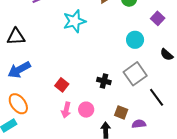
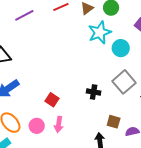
cyan star: (74, 21) -> (100, 32), moved
pink circle: (86, 110) -> (37, 126), moved

